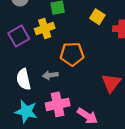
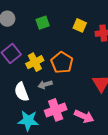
yellow cross: (45, 28) -> (35, 62), moved
orange pentagon: (72, 54) -> (62, 63), turned -30

